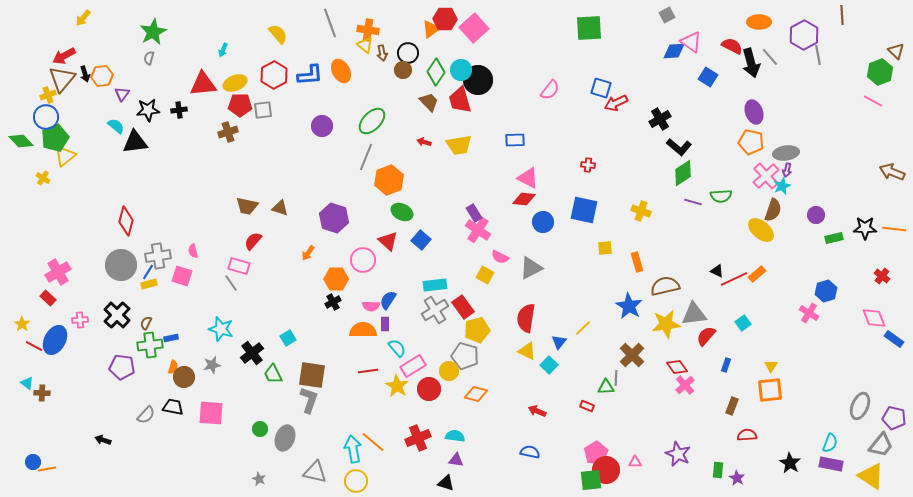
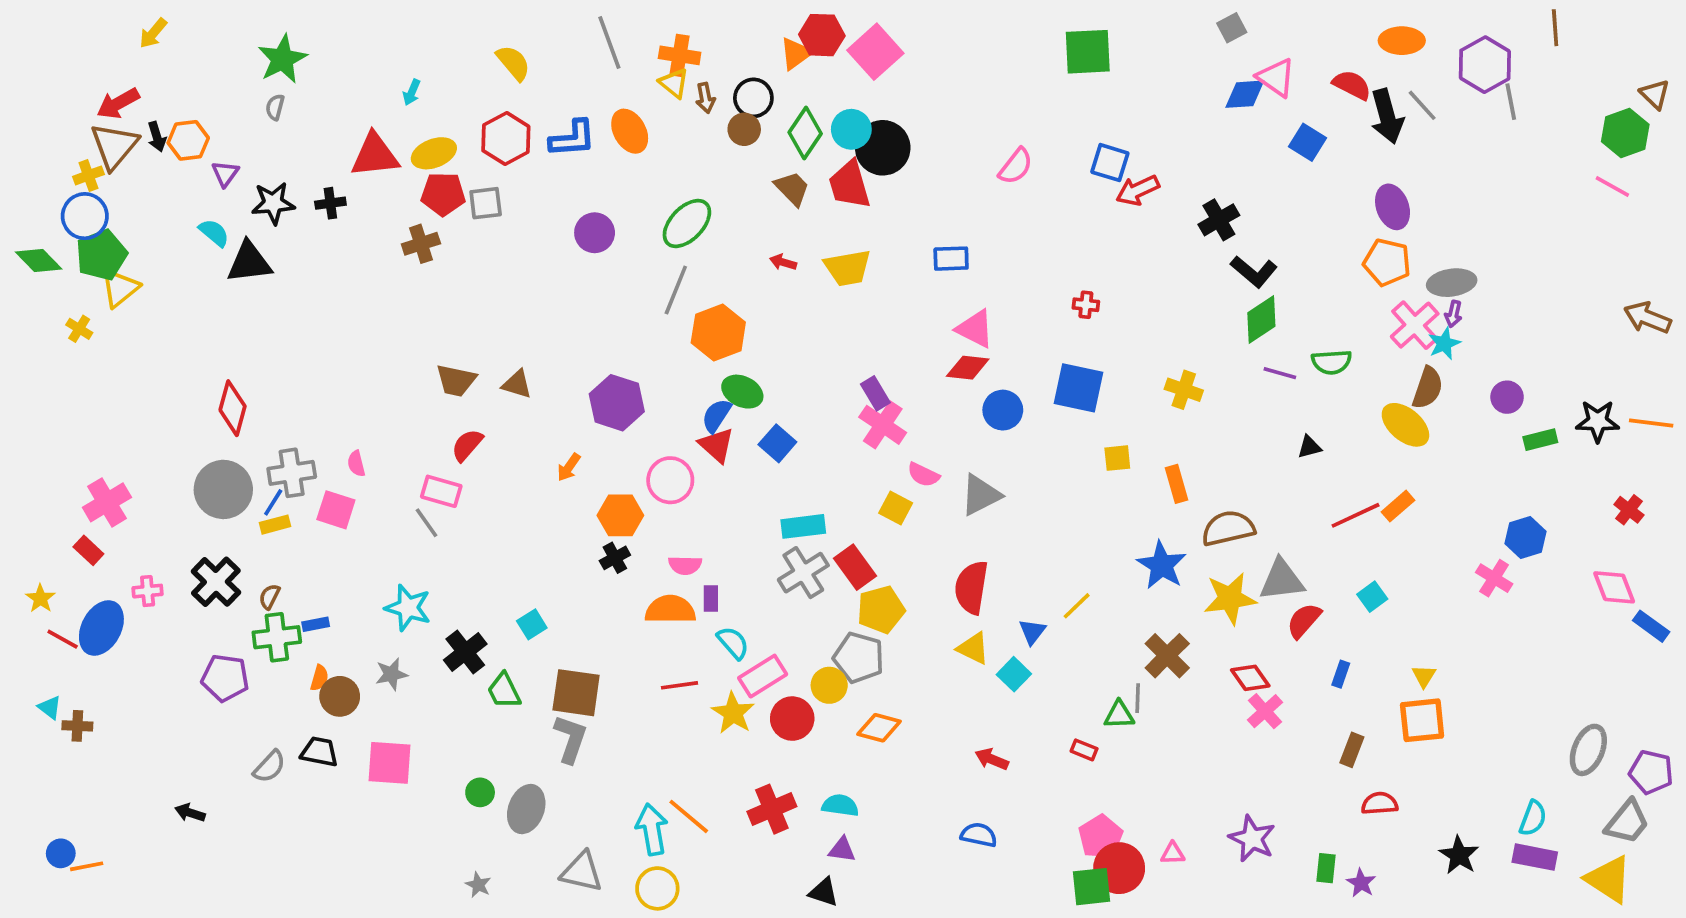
black triangle: (717, 271) -> (1309, 447), moved, turned -40
blue semicircle: (388, 300) -> (716, 416), moved

